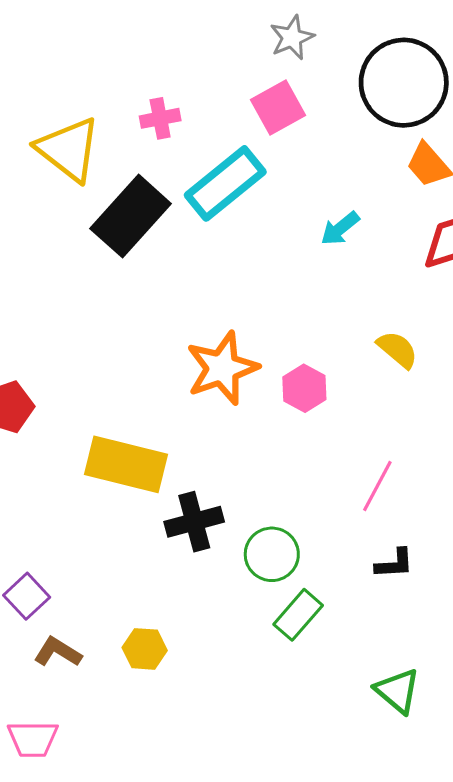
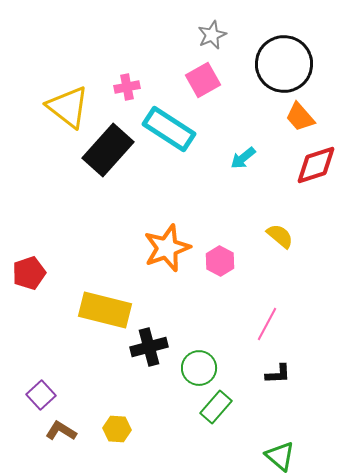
cyan rectangle: (225, 183) -> (169, 129), turned 72

